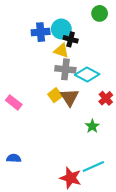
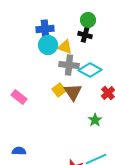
green circle: (100, 13) -> (88, 20), moved
cyan circle: (61, 29) -> (48, 45), moved
black cross: (71, 39) -> (85, 35), moved

